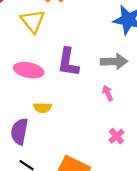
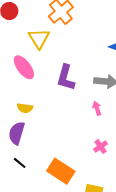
pink ellipse: (29, 70) -> (24, 67), moved, turned 35
yellow semicircle: (43, 108) -> (25, 108), moved

